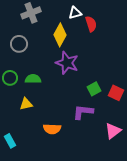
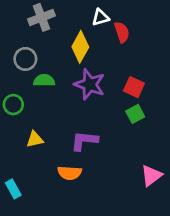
green semicircle: (33, 79) -> (44, 80), moved
green square: (94, 89) -> (135, 114), moved
red square: (116, 93) -> (134, 87), moved
purple L-shape: (83, 112) -> (84, 141), moved

